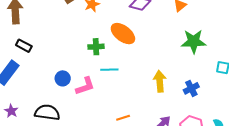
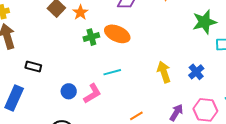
green star: (194, 41) -> (204, 22), moved
black rectangle: (24, 46) -> (33, 67), moved
green cross: (96, 47) -> (91, 37), moved

